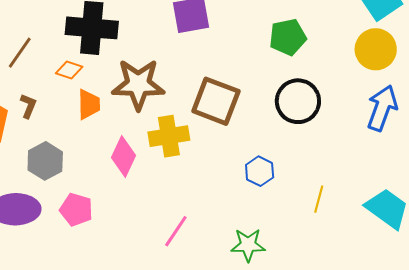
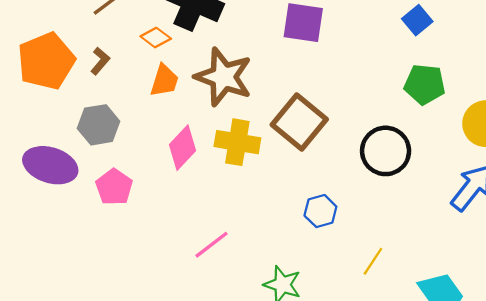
green pentagon: (288, 37) -> (425, 84), moved

